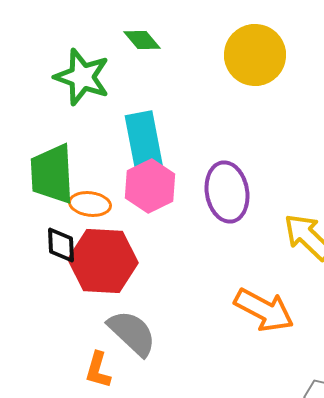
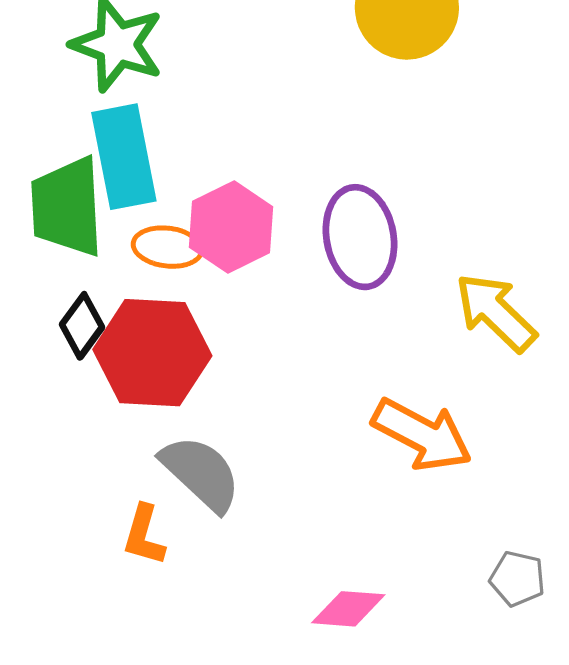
cyan rectangle: (144, 142) -> (124, 157), moved
orange ellipse: (90, 204) -> (167, 247), moved
black diamond: (61, 245) -> (82, 326), turned 39

